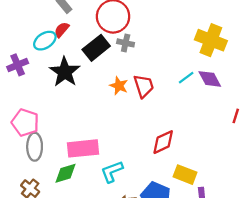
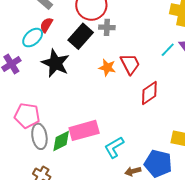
red diamond: (163, 142) -> (149, 93), moved
green diamond: (65, 173) -> (61, 141), moved

